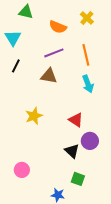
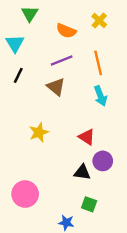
green triangle: (26, 12) -> (30, 14), turned 49
brown triangle: (49, 76) -> (56, 87), turned 30
black triangle: (72, 151) -> (82, 172), turned -35
pink circle: (22, 170) -> (25, 194), size x1.5

